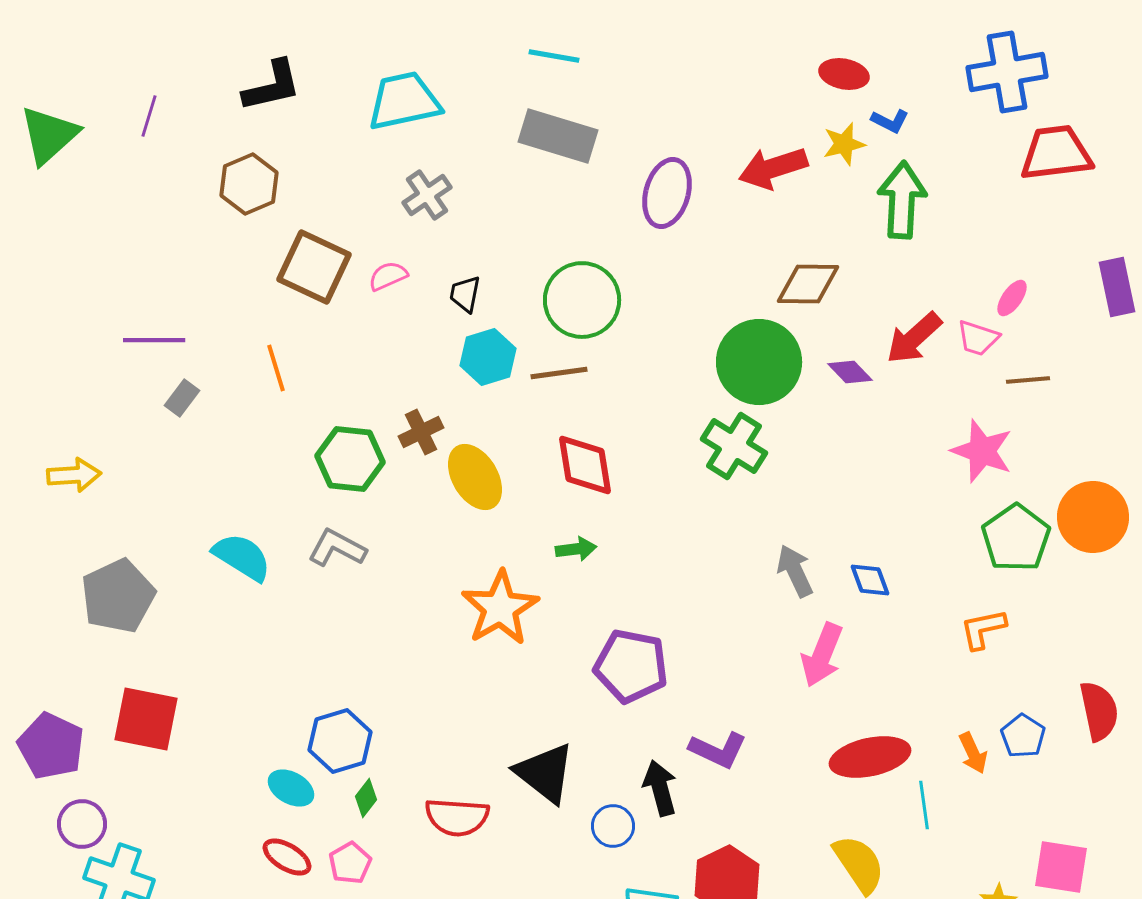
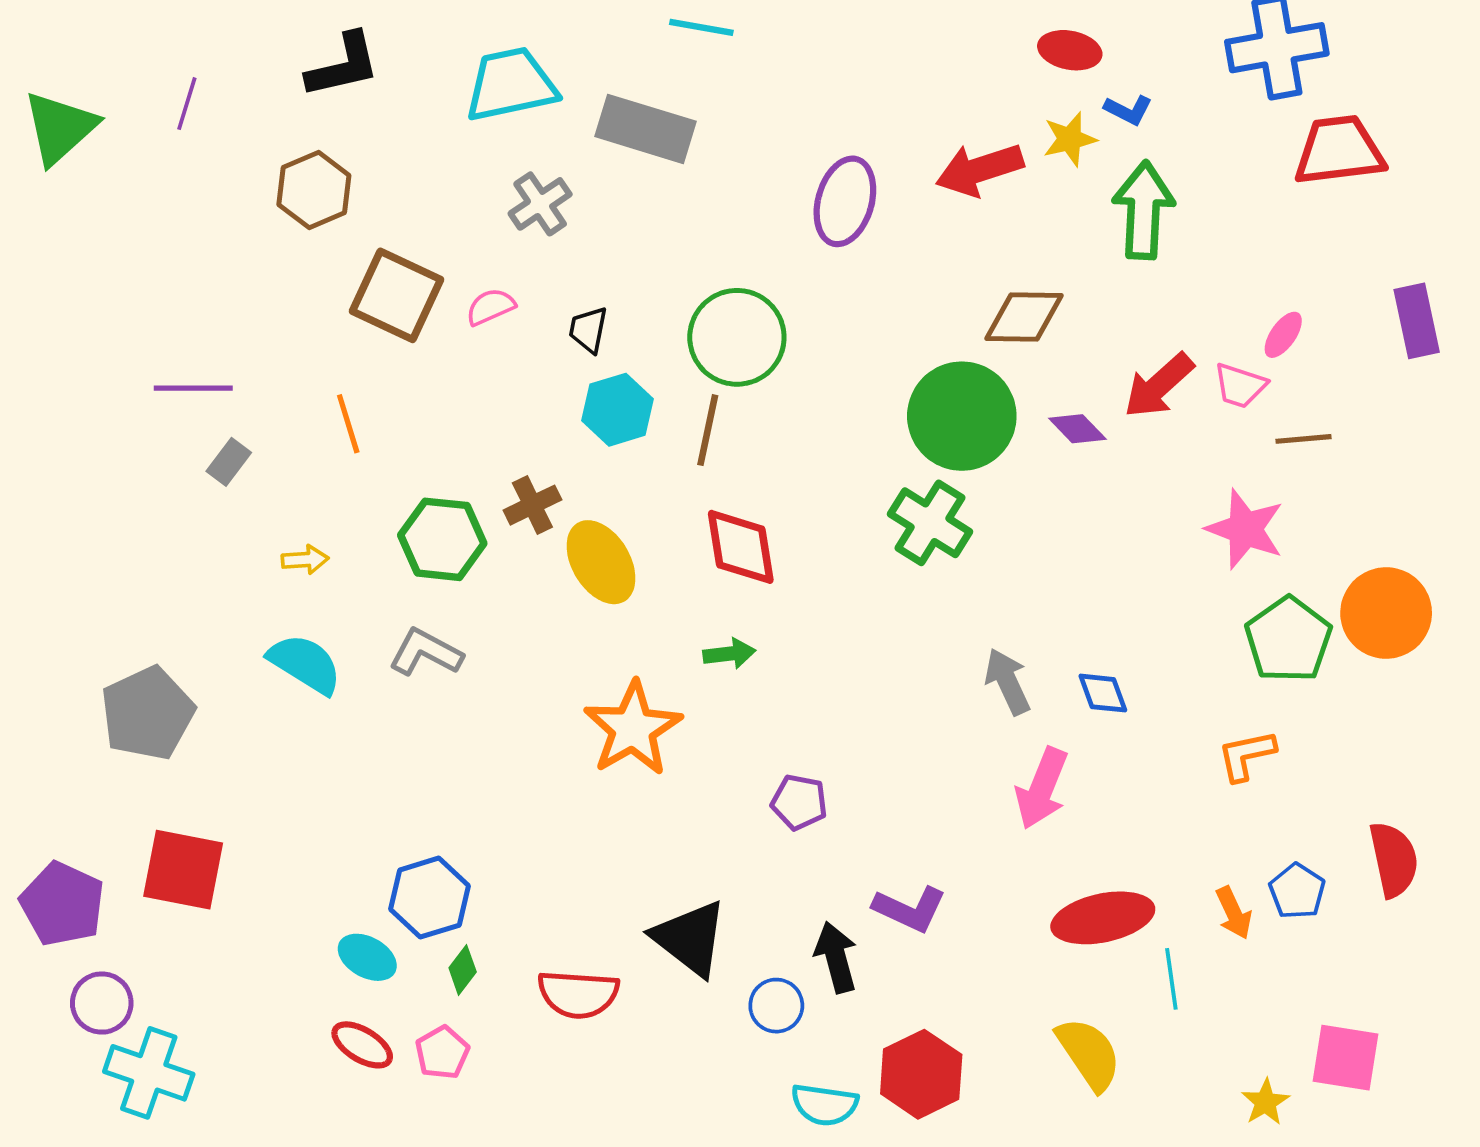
gray rectangle: (558, 136) -> (645, 129), moved
brown line: (559, 373) -> (708, 430), turned -70
yellow arrow: (74, 475) -> (305, 560), moved, size x0.7
purple pentagon: (631, 666) -> (799, 802), size x0.6

